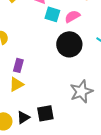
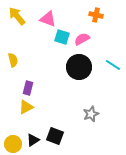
gray star: (81, 91) -> (91, 114), size x0.7
black square: (45, 113) -> (55, 136), turned 30

